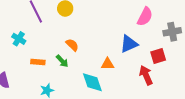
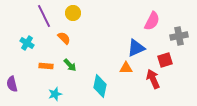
orange semicircle: (72, 45) -> (64, 38), moved
orange triangle: (108, 64) -> (126, 68), moved
cyan diamond: (92, 82) -> (100, 86), turned 30

